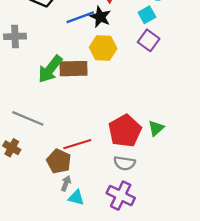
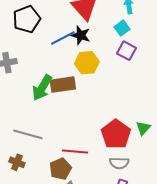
red line: (77, 144) -> (75, 151), turned 30
brown pentagon: (59, 161) -> (60, 169), turned 30

